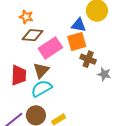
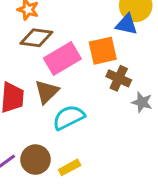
blue triangle: (79, 25) -> (127, 24), moved
cyan semicircle: (41, 88) -> (69, 117), moved

